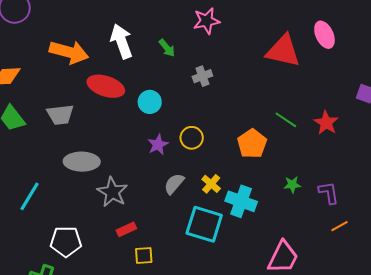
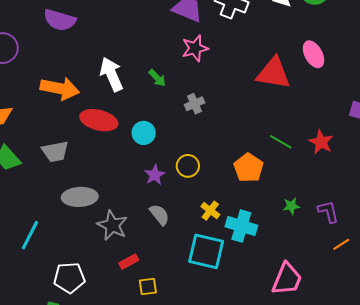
gray semicircle: (174, 184) -> (159, 215), moved, turned 105

